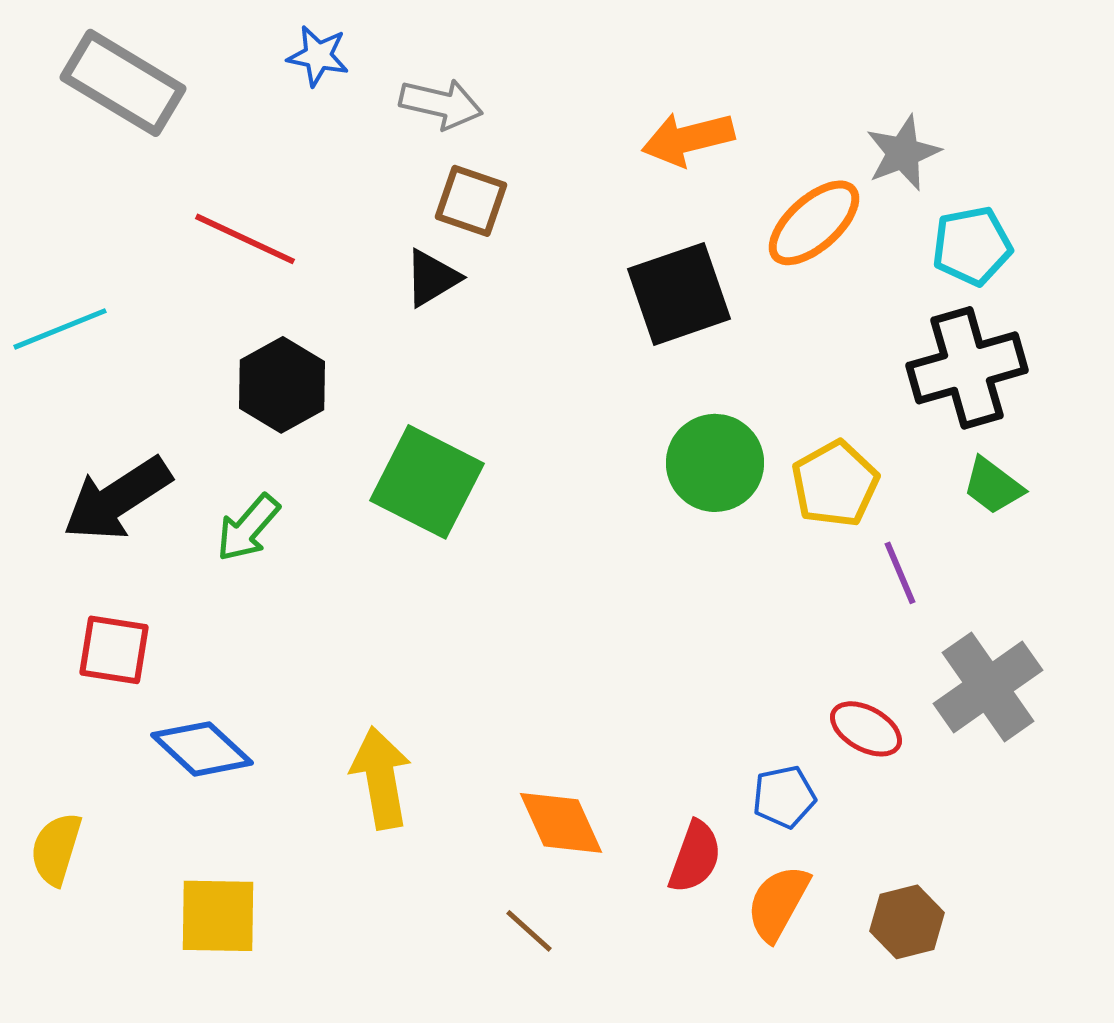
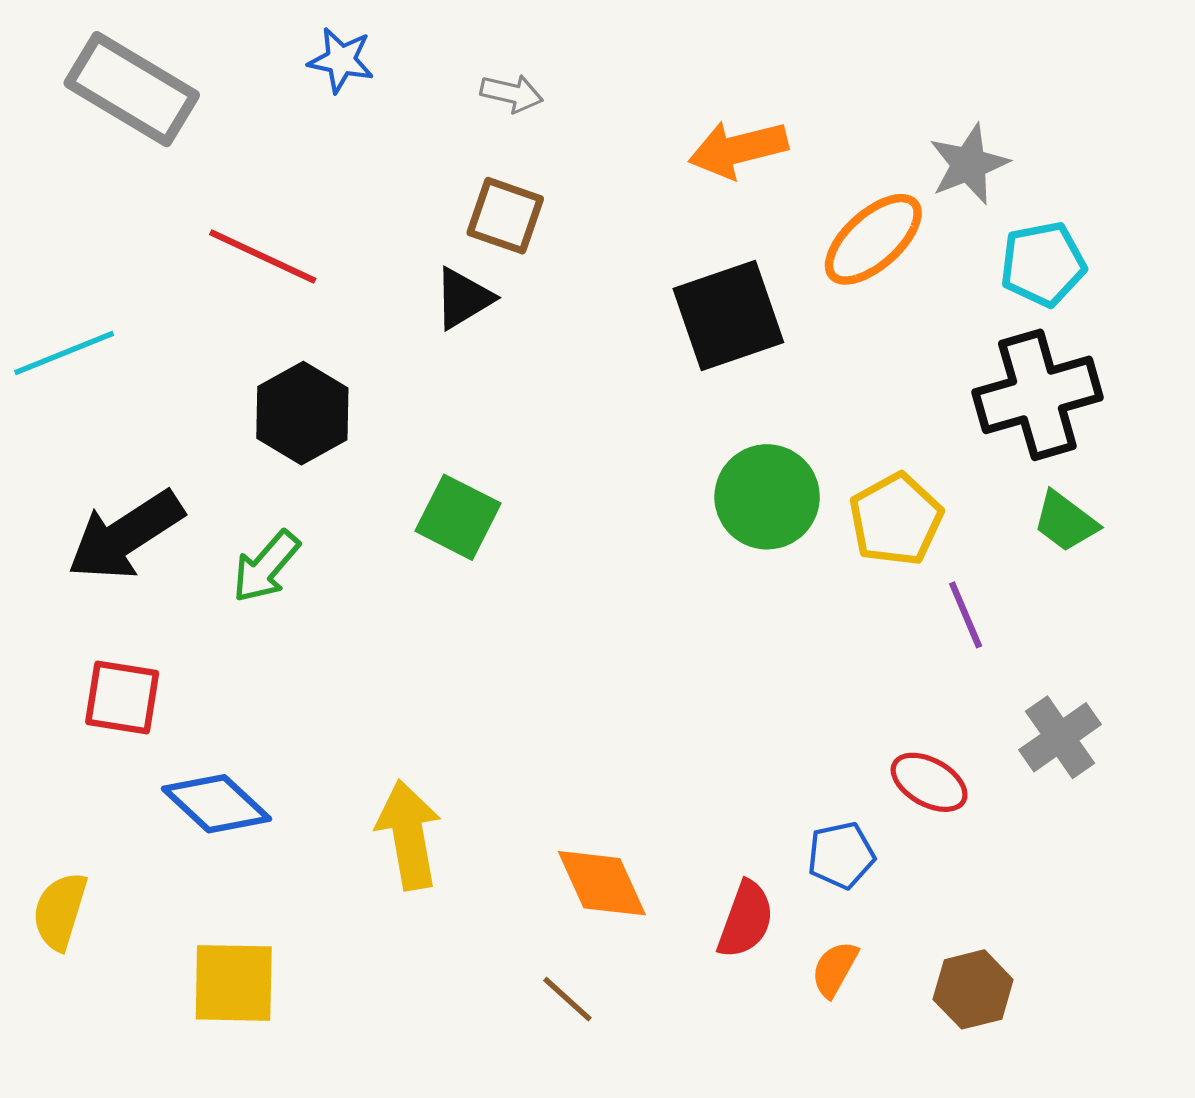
gray arrow: (441, 104) -> (512, 93), moved, size x0.7
green square: (427, 482) -> (458, 517), size x0.7
gray cross: (988, 687) -> (1060, 737), size x0.7
orange semicircle: (778, 903) -> (835, 969), size x0.7

